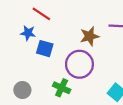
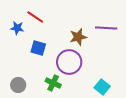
blue star: (28, 33) -> (17, 28), moved

